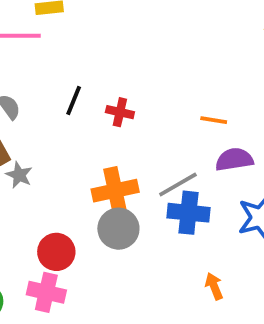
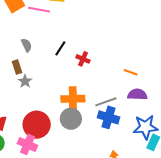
red circle: (56, 252) -> (37, 125), size x1.4

